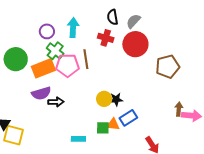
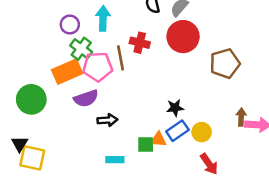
red cross: (106, 38) -> (140, 43), moved
green circle: (16, 59) -> (31, 99), moved
purple semicircle: (41, 93) -> (86, 98), moved
yellow circle: (104, 99) -> (202, 132), moved
black star: (116, 99) -> (175, 108), moved
black arrow: (56, 102) -> (108, 120), moved

